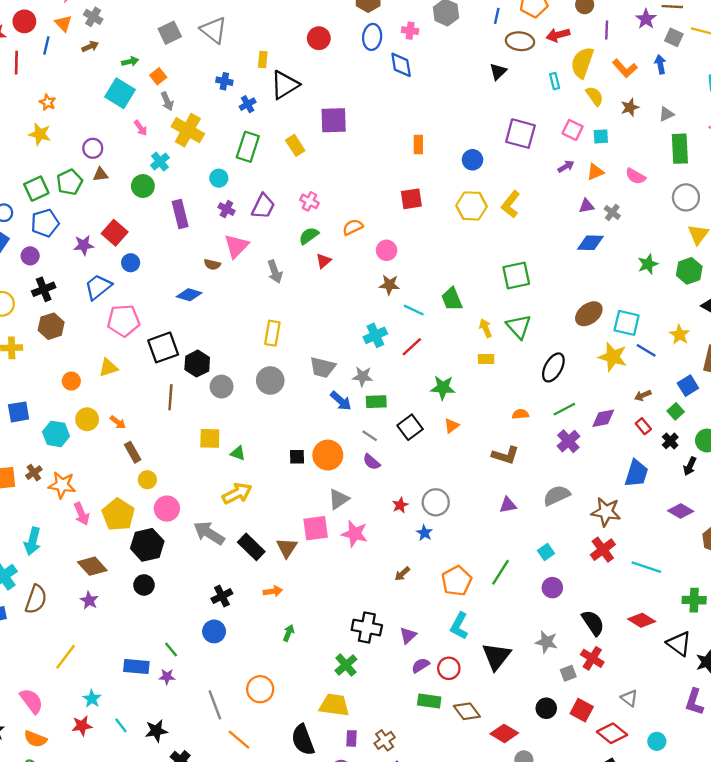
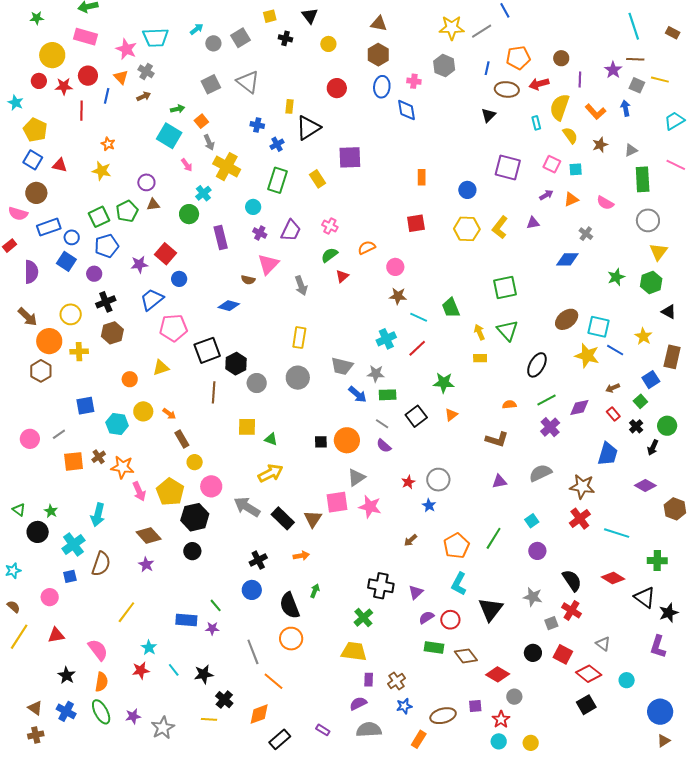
purple triangle: (586, 206) -> (533, 223), moved
orange semicircle: (35, 739) -> (101, 682), turned -102
black semicircle: (303, 740) -> (290, 605), moved

